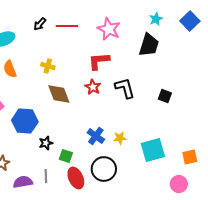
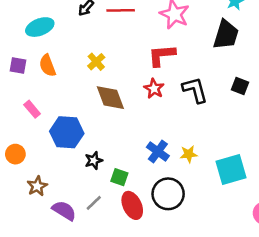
yellow cross: (48, 66) -> (96, 62), turned 32
black square: (165, 96) -> (240, 86), moved
gray line: (46, 176) -> (94, 203), turned 48
purple semicircle: (23, 182) -> (64, 211), turned 42

